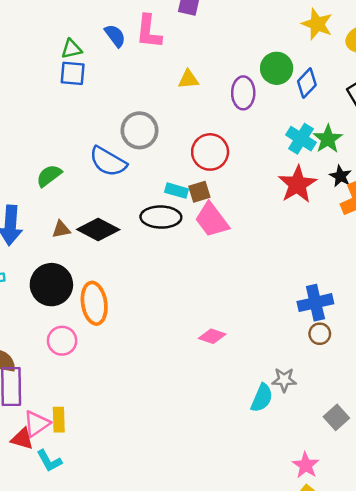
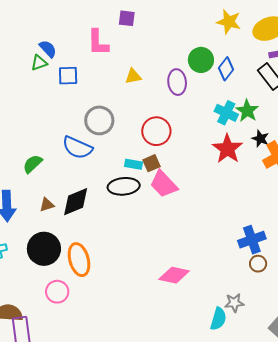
blue semicircle: (115, 36) -> (48, 49), moved
blue square: (73, 73) -> (68, 76), moved
black diamond: (98, 230) -> (76, 202), turned -44
pink diamond: (212, 336) -> (174, 275), size x1.4

